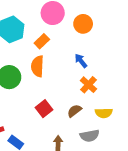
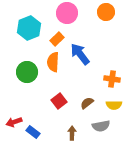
orange circle: (83, 24) -> (106, 12), moved
blue arrow: (81, 61) -> (80, 54), moved, size x1.6
orange cross: (89, 85) -> (112, 79), moved, turned -35

